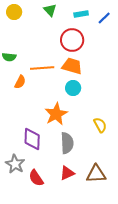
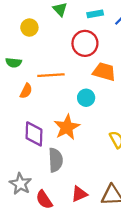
yellow circle: (14, 12) -> (29, 28), moved
orange trapezoid: (72, 66) -> (104, 72), moved
purple diamond: (32, 139) -> (34, 134), moved
gray semicircle: (67, 143) -> (55, 160), moved

